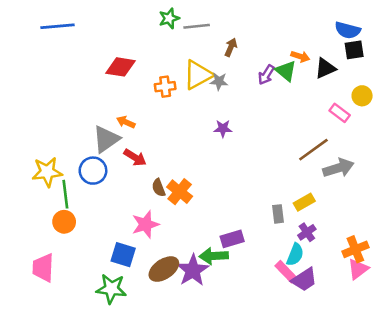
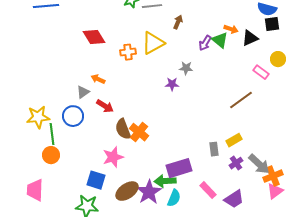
red diamond: (121, 67) -> (94, 37), turned 50
gray star: (219, 81) -> (186, 68), moved
gray triangle: (106, 139) -> (83, 92), size x0.6
gray arrow: (338, 168) -> (259, 164), moved, turned 60
brown semicircle: (159, 188) -> (123, 129), size x1.5
purple rectangle: (232, 239) -> (179, 168), size x1.4
cyan semicircle: (295, 255) -> (174, 198), moved
pink rectangle: (286, 272) -> (208, 190), moved

